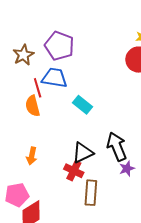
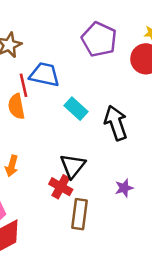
purple pentagon: (59, 46) -> (99, 39), moved
black arrow: (117, 147) -> (116, 123), moved
black triangle: (83, 153) -> (73, 166), turned -30

